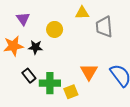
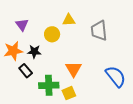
yellow triangle: (82, 13) -> (69, 20), moved
orange triangle: (89, 72) -> (74, 69), moved
black rectangle: (29, 76) -> (26, 71), moved

